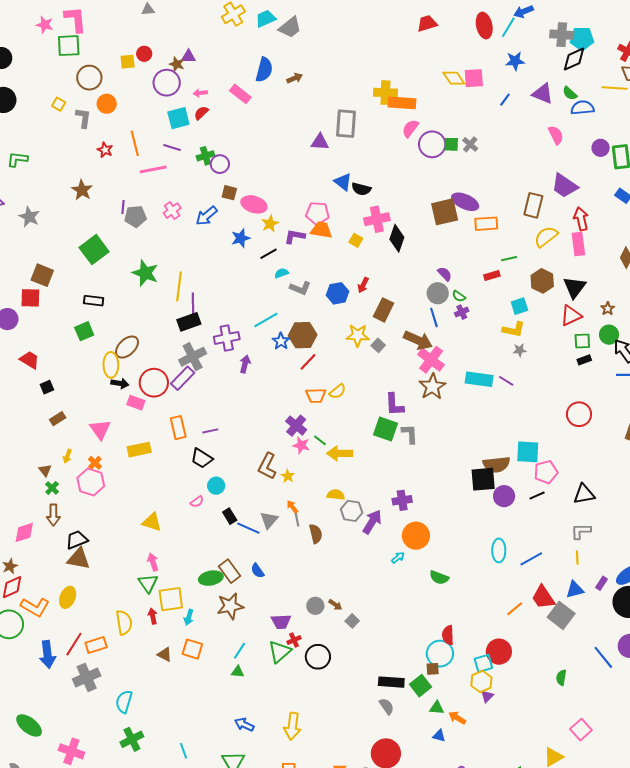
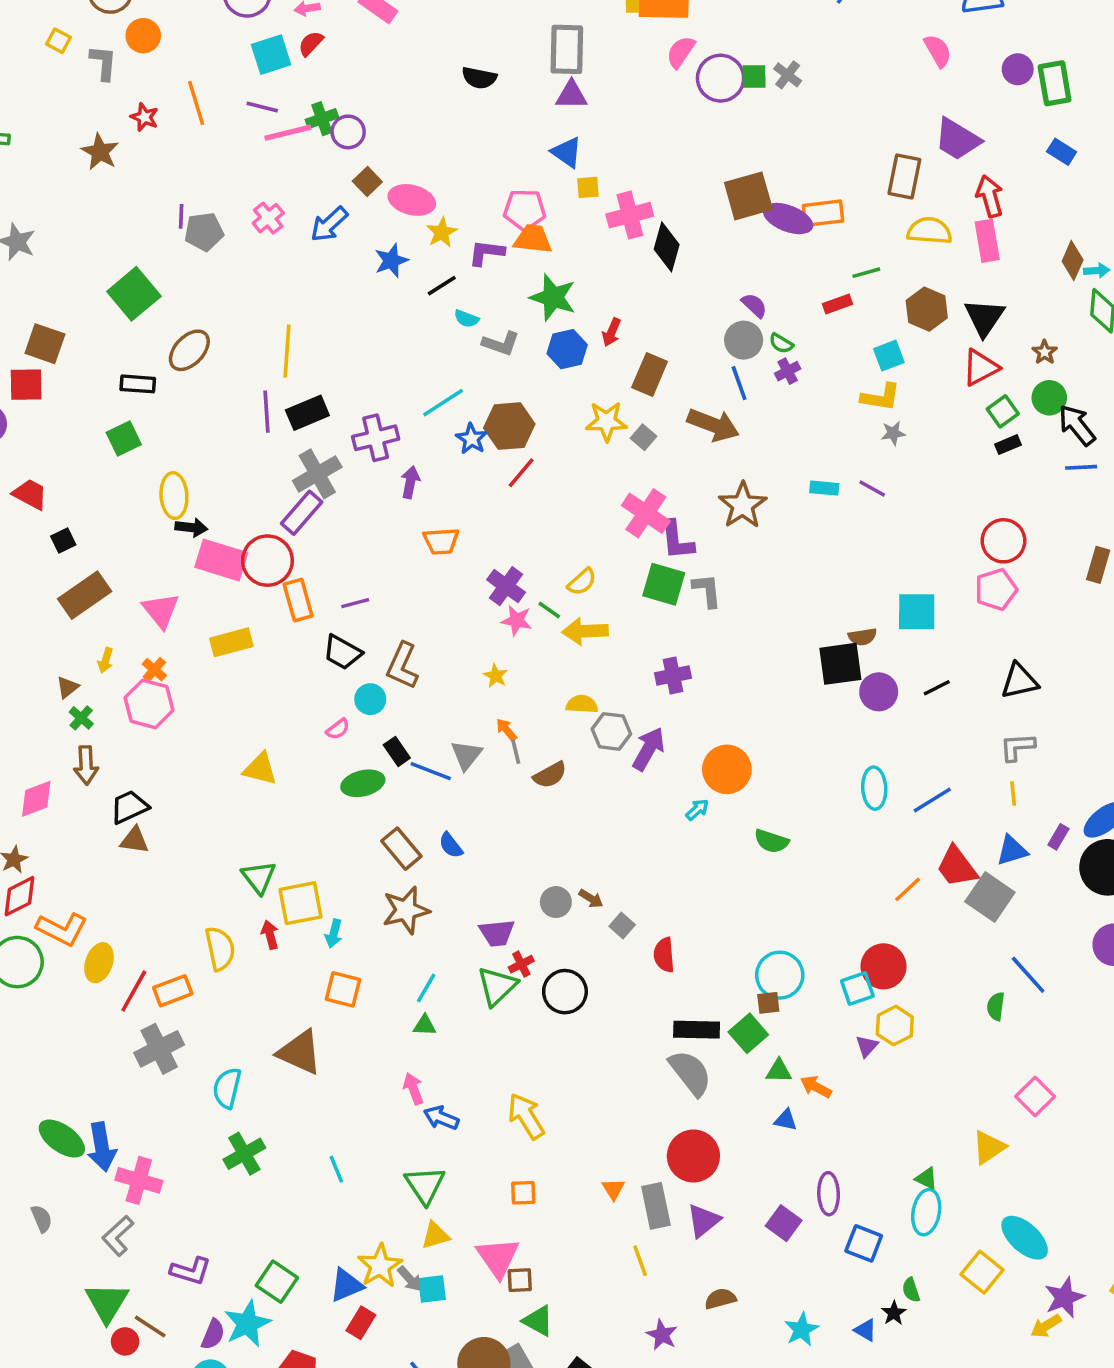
purple triangle: (320, 142) -> (571, 95), moved
pink line: (153, 169) -> (288, 133), moved
black semicircle: (361, 189) -> (479, 78), moved
brown star: (82, 190) -> (100, 152), moved
brown square: (229, 193) -> (367, 181), turned 35
purple ellipse: (465, 202) -> (788, 219), moved
yellow semicircle: (546, 237) -> (929, 231), turned 45
yellow square: (356, 240) -> (588, 187), moved, turned -32
green star: (145, 273) -> (553, 297), moved
cyan semicircle: (281, 273) -> (466, 319), turned -136
purple line: (193, 305) -> (267, 412), moved
green square: (582, 341) -> (1003, 411), turned -30
brown ellipse: (127, 347) -> (189, 350), moved
pink cross: (431, 360) -> (646, 513), moved
cyan rectangle: (479, 379) -> (824, 488), size x0.6
red circle: (154, 383) -> (267, 561), moved
yellow semicircle: (338, 391) -> (582, 582), moved
orange trapezoid: (316, 396) -> (441, 541), moved
pink rectangle: (136, 403) -> (221, 560), size x1.6
brown rectangle: (58, 419) -> (85, 595), size x1.8
brown semicircle: (496, 464) -> (862, 637), size x0.6
brown L-shape: (267, 466) -> (402, 666), moved
brown triangle: (45, 470) -> (67, 687), turned 32
pink pentagon: (546, 472) -> (996, 589), moved
purple cross: (402, 500) -> (673, 675), moved
brown semicircle: (316, 534) -> (550, 775), turned 78
brown triangle: (79, 559) -> (134, 840), size x0.7
pink arrow: (153, 562) -> (413, 1089), moved
green ellipse: (211, 578) -> (363, 783), moved
yellow ellipse: (68, 597) -> (99, 963), moved
red semicircle: (448, 635) -> (664, 955), moved
blue arrow: (47, 654) -> (102, 1147), moved
brown triangle: (165, 655) -> (300, 1052), moved, size x1.8
blue line: (603, 657) -> (1028, 975), moved
yellow hexagon: (481, 682) -> (895, 1026), moved
gray semicircle: (387, 706) -> (690, 1073), size x1.6
yellow arrow: (292, 726) -> (526, 1116), turned 144

